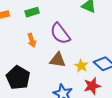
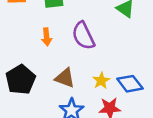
brown triangle: (58, 60) -> (65, 78), moved

